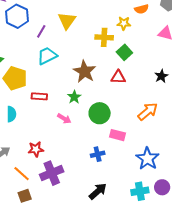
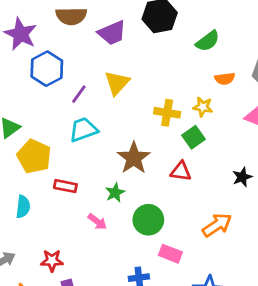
yellow star: (124, 23) -> (203, 107), moved

